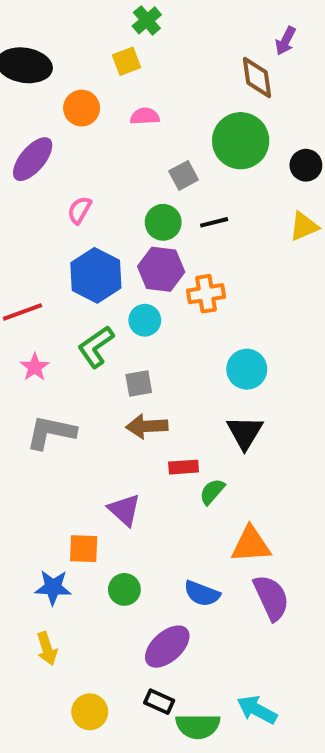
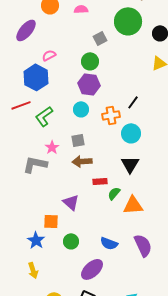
pink semicircle: (80, 210) -> (49, 55), turned 32
black line: (214, 222) -> (133, 102), moved, turned -40
blue hexagon: (96, 275) -> (36, 77), moved
orange cross: (206, 294) -> (111, 115), moved
green L-shape: (96, 347) -> (44, 116), moved
pink star: (35, 367) -> (52, 147), moved
orange triangle: (251, 545) -> (133, 205), moved
blue star: (53, 587) -> (36, 240), turned 30

